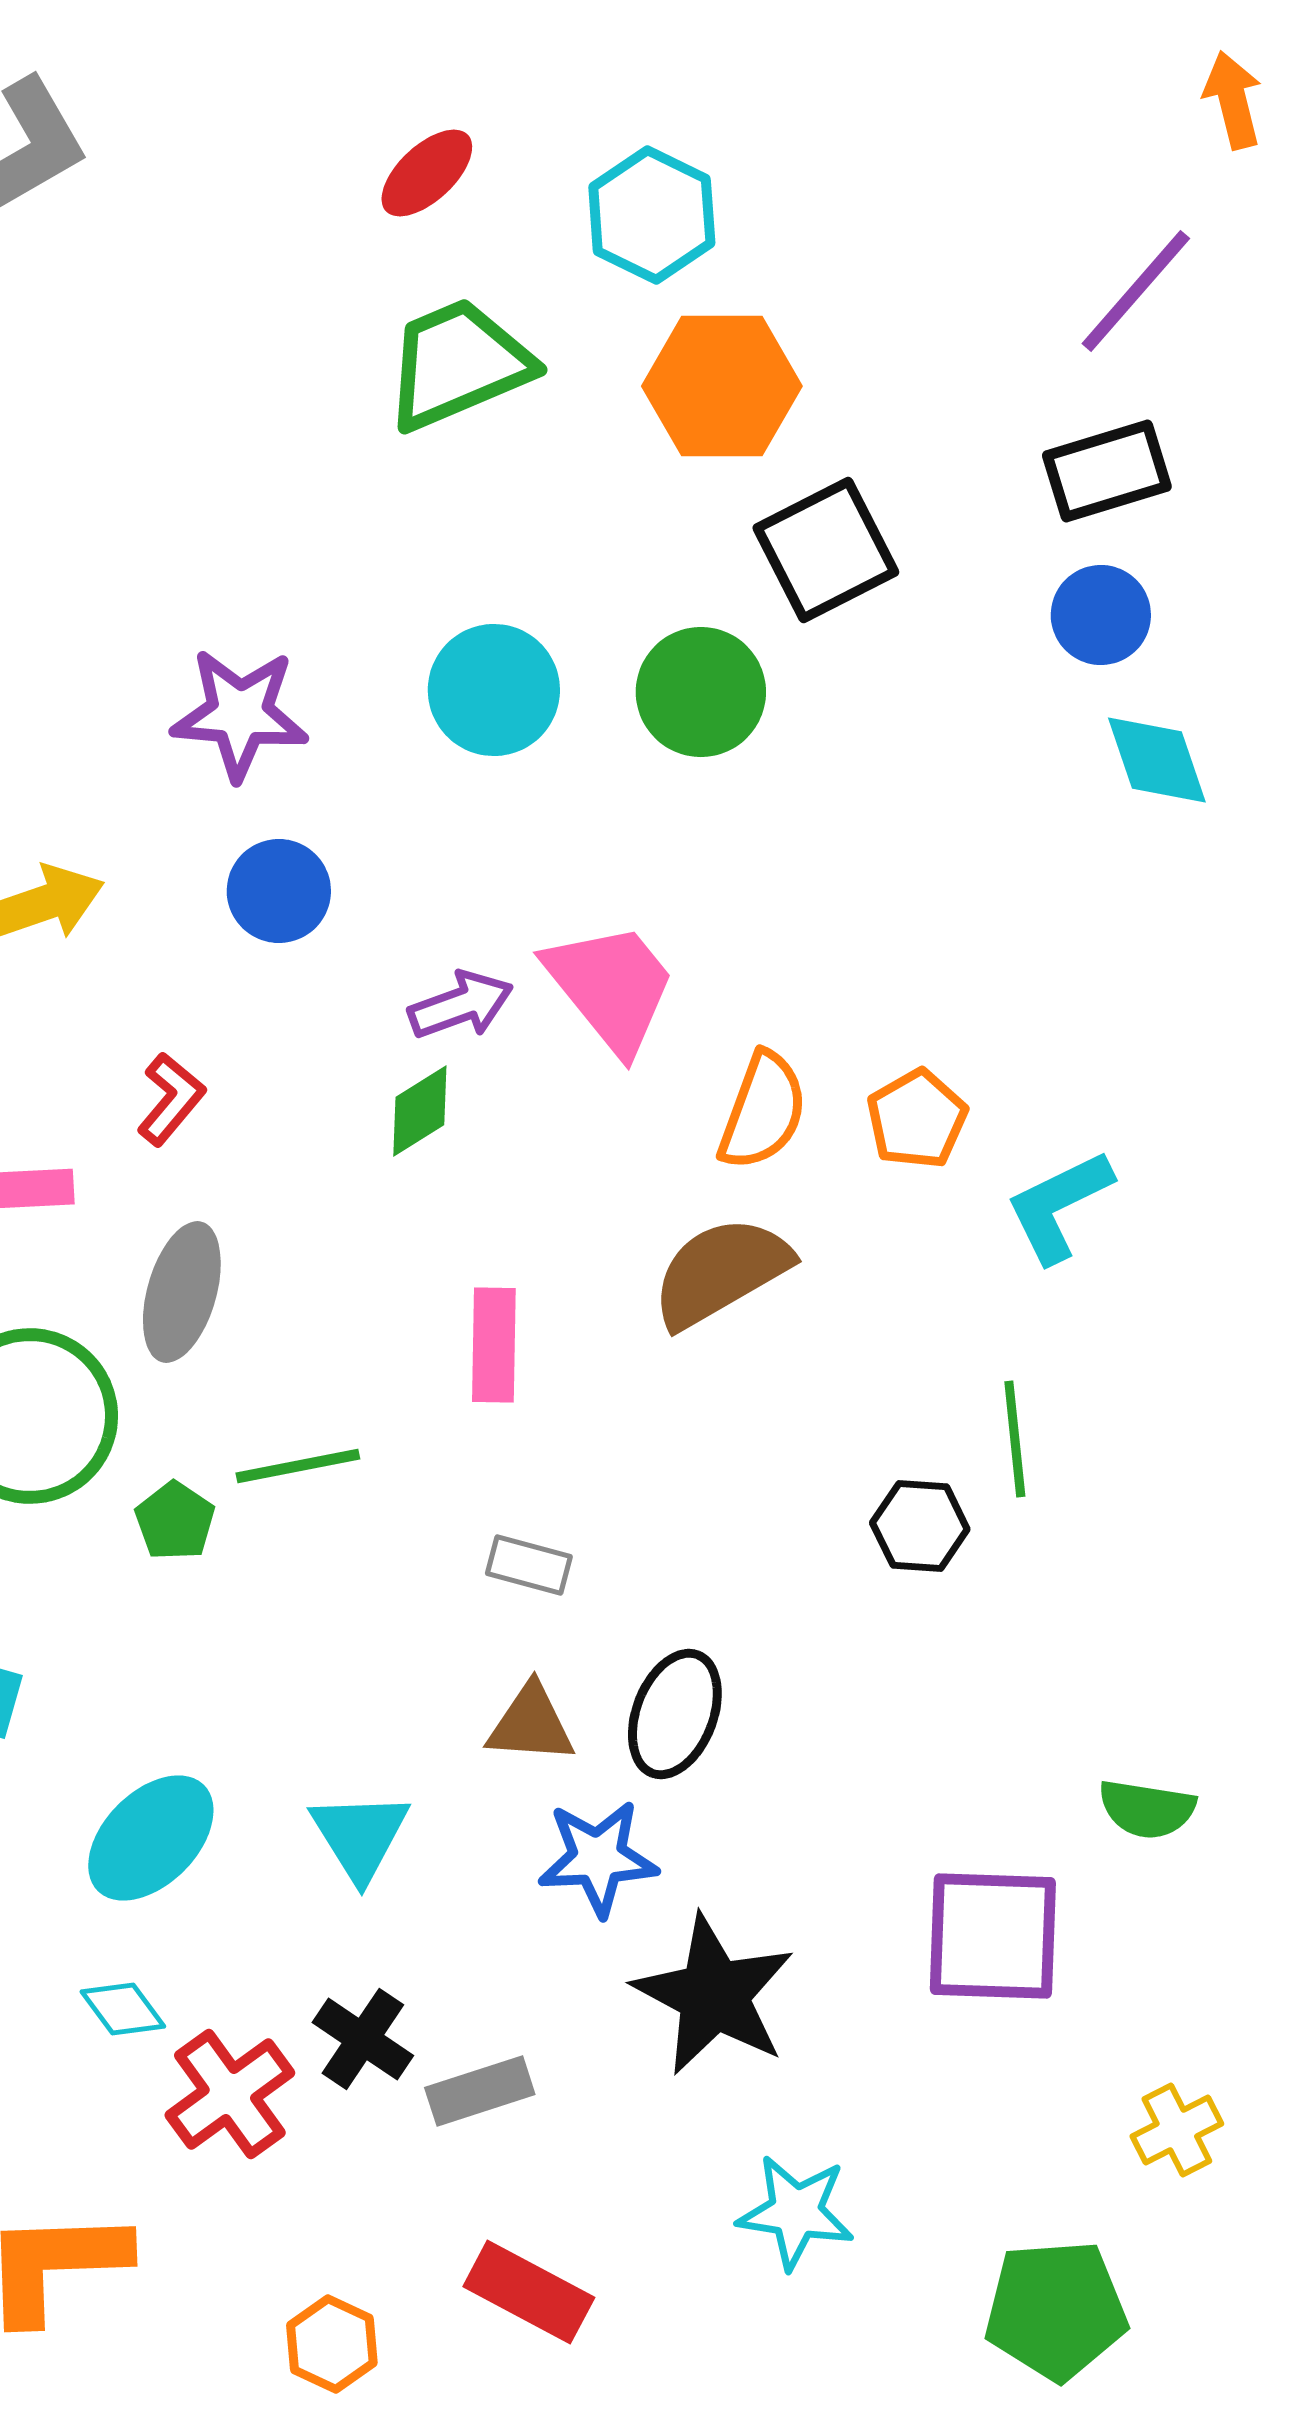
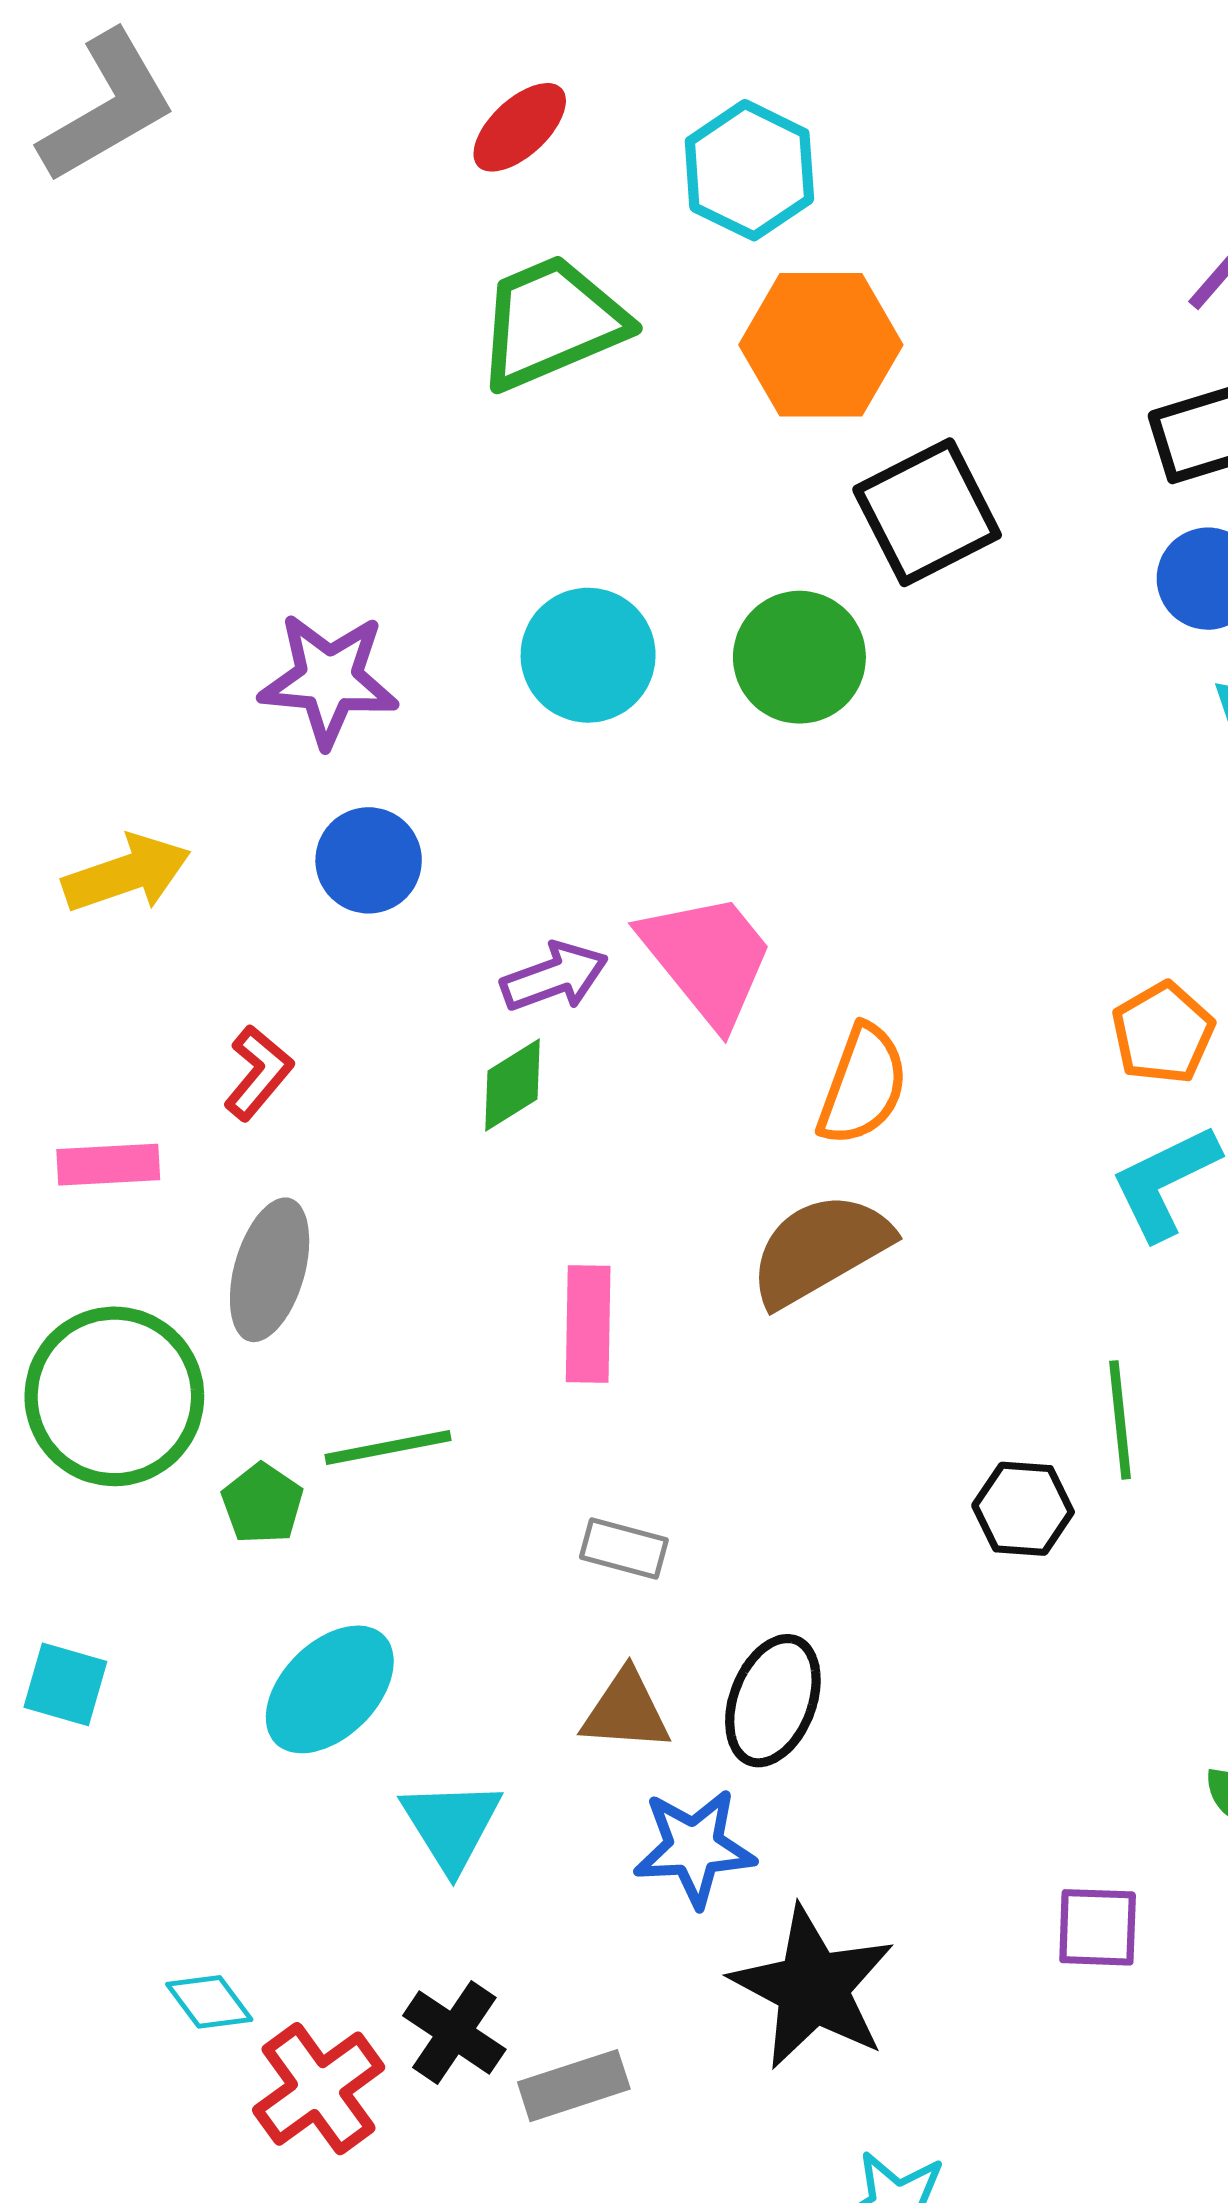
orange pentagon: (917, 1119) -> (1163, 1033), moved
cyan ellipse: (151, 1838) -> (330, 1689), moved
purple square: (993, 1936) -> (1098, 1927), size x0.6

